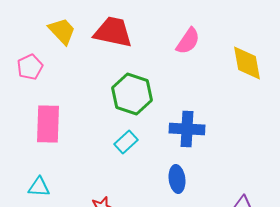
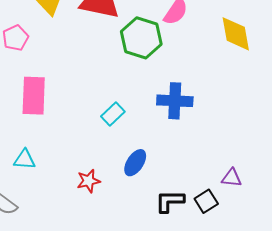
green hexagon: (132, 94) -> (141, 38), moved
blue ellipse: (177, 179) -> (135, 163), moved, turned 40

